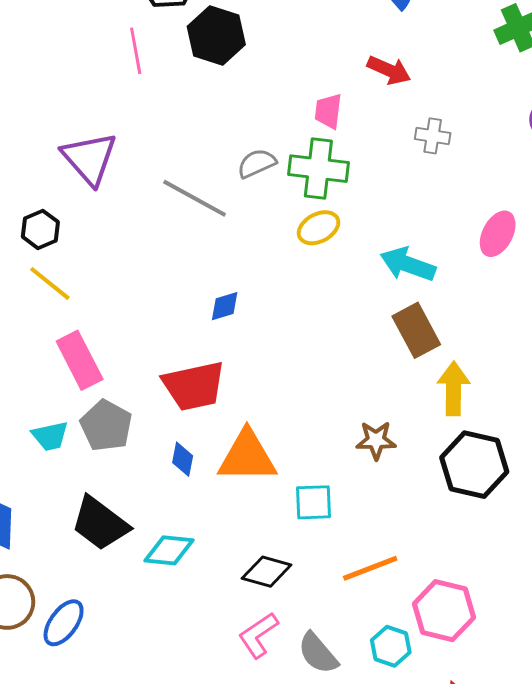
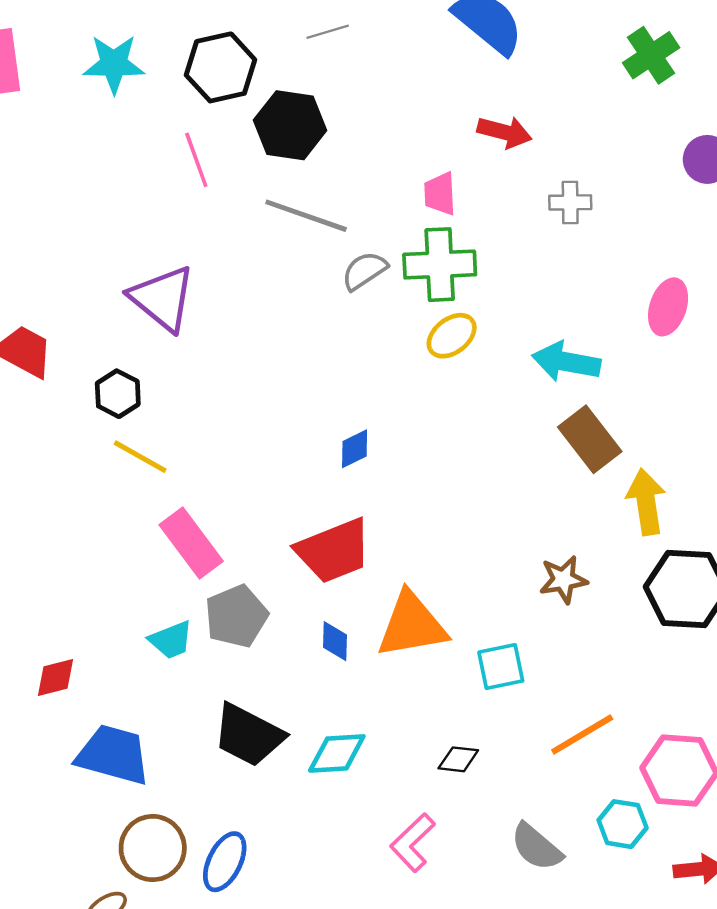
gray line: (195, 198) -> (306, 216), moved
gray pentagon: (106, 426) -> (236, 616), turned 30
black diamond: (267, 572) -> (458, 759), size x0.7
pink L-shape: (258, 635) -> (413, 843), moved

